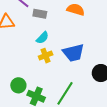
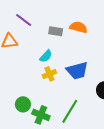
gray rectangle: (40, 14) -> (56, 31), moved

